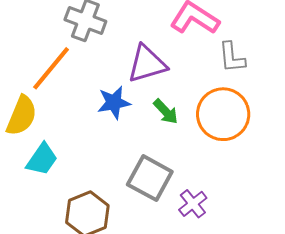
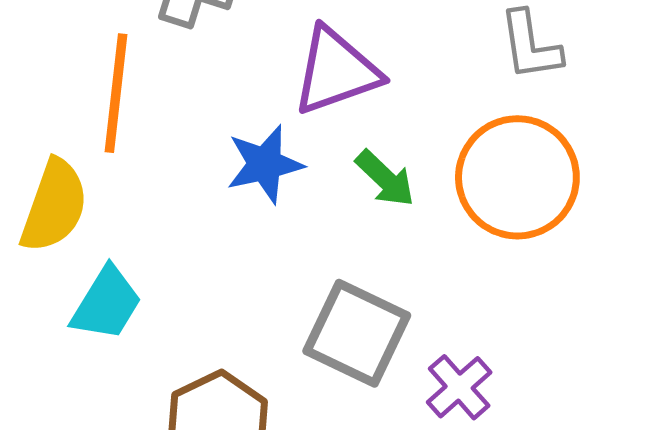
orange line: (51, 68) -> (116, 93), turned -30

